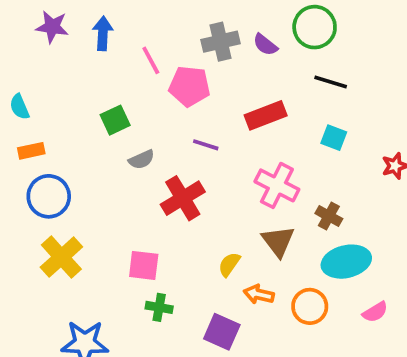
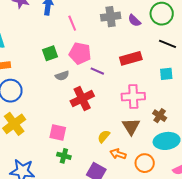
pink pentagon: (189, 86) -> (80, 53), moved
cyan square: (334, 138) -> (166, 74), turned -32
pink cross: (277, 185) -> (133, 97), turned -35

